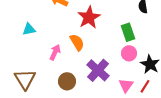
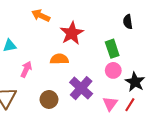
orange semicircle: (77, 42) -> (59, 59), turned -60
pink arrow: (55, 52) -> (26, 69), moved

